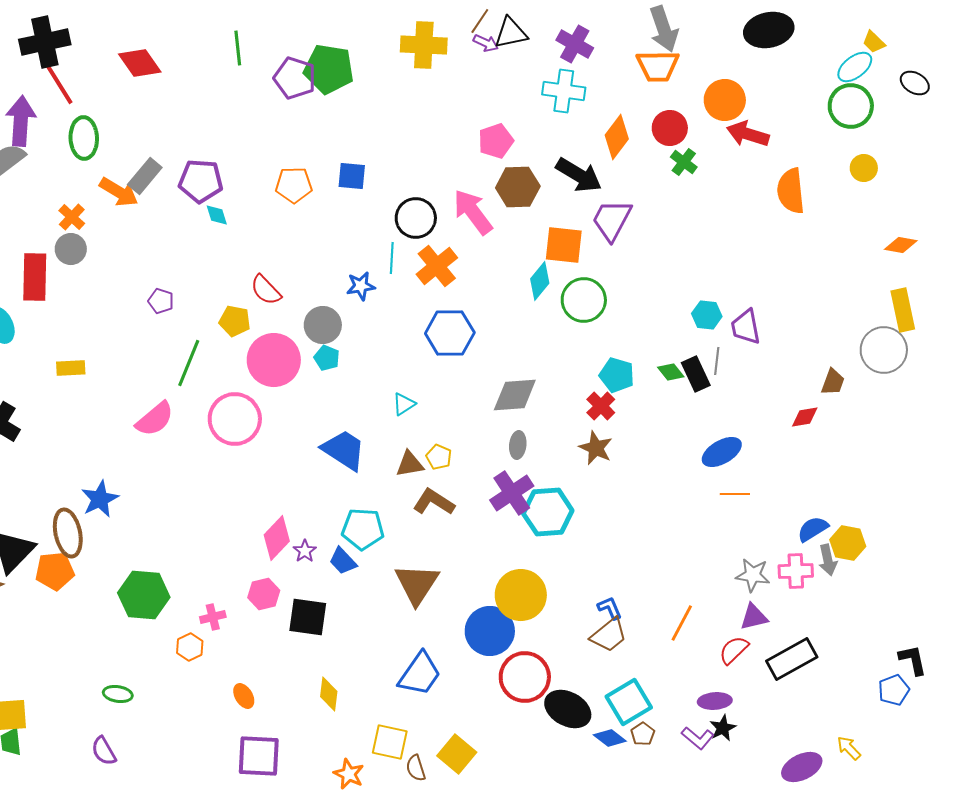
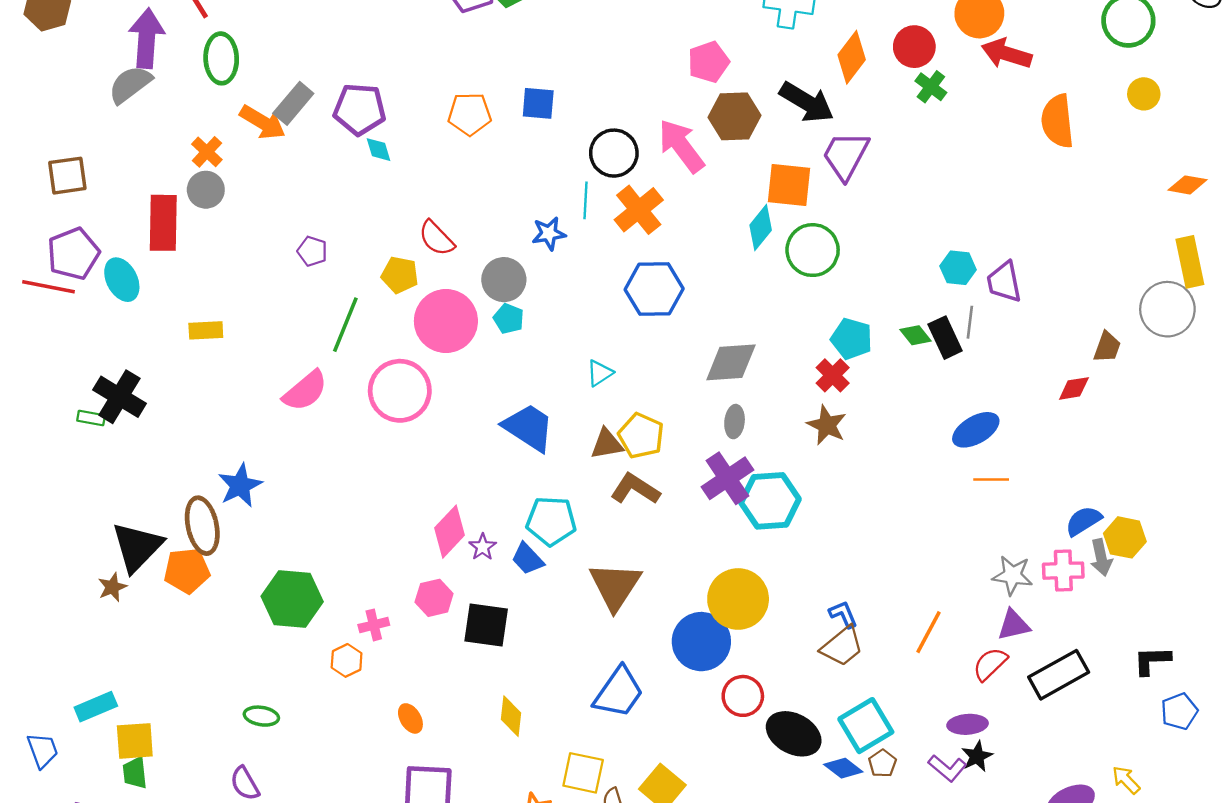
yellow pentagon: (439, 457) -> (641, 436), size x1.5
black L-shape: (913, 660) -> (1152, 660), moved, turned -80
red circle: (525, 677) -> (743, 696), size x0.7

